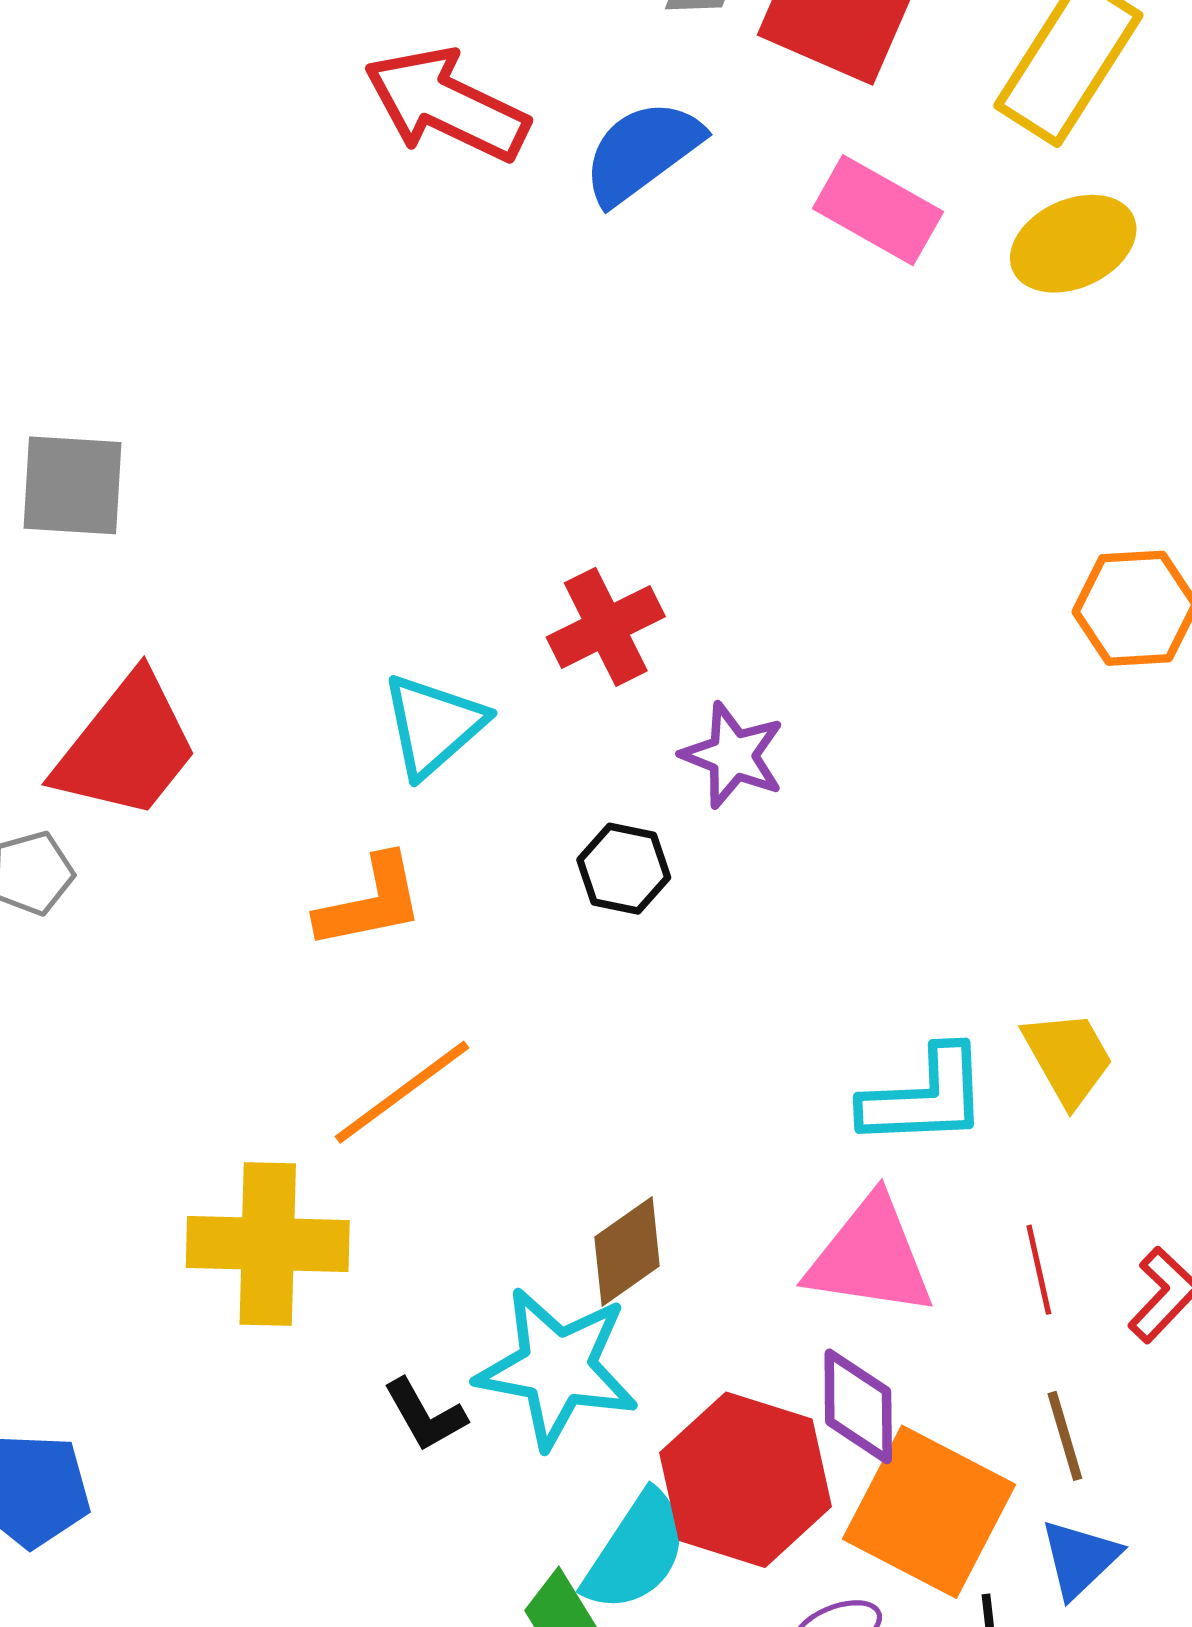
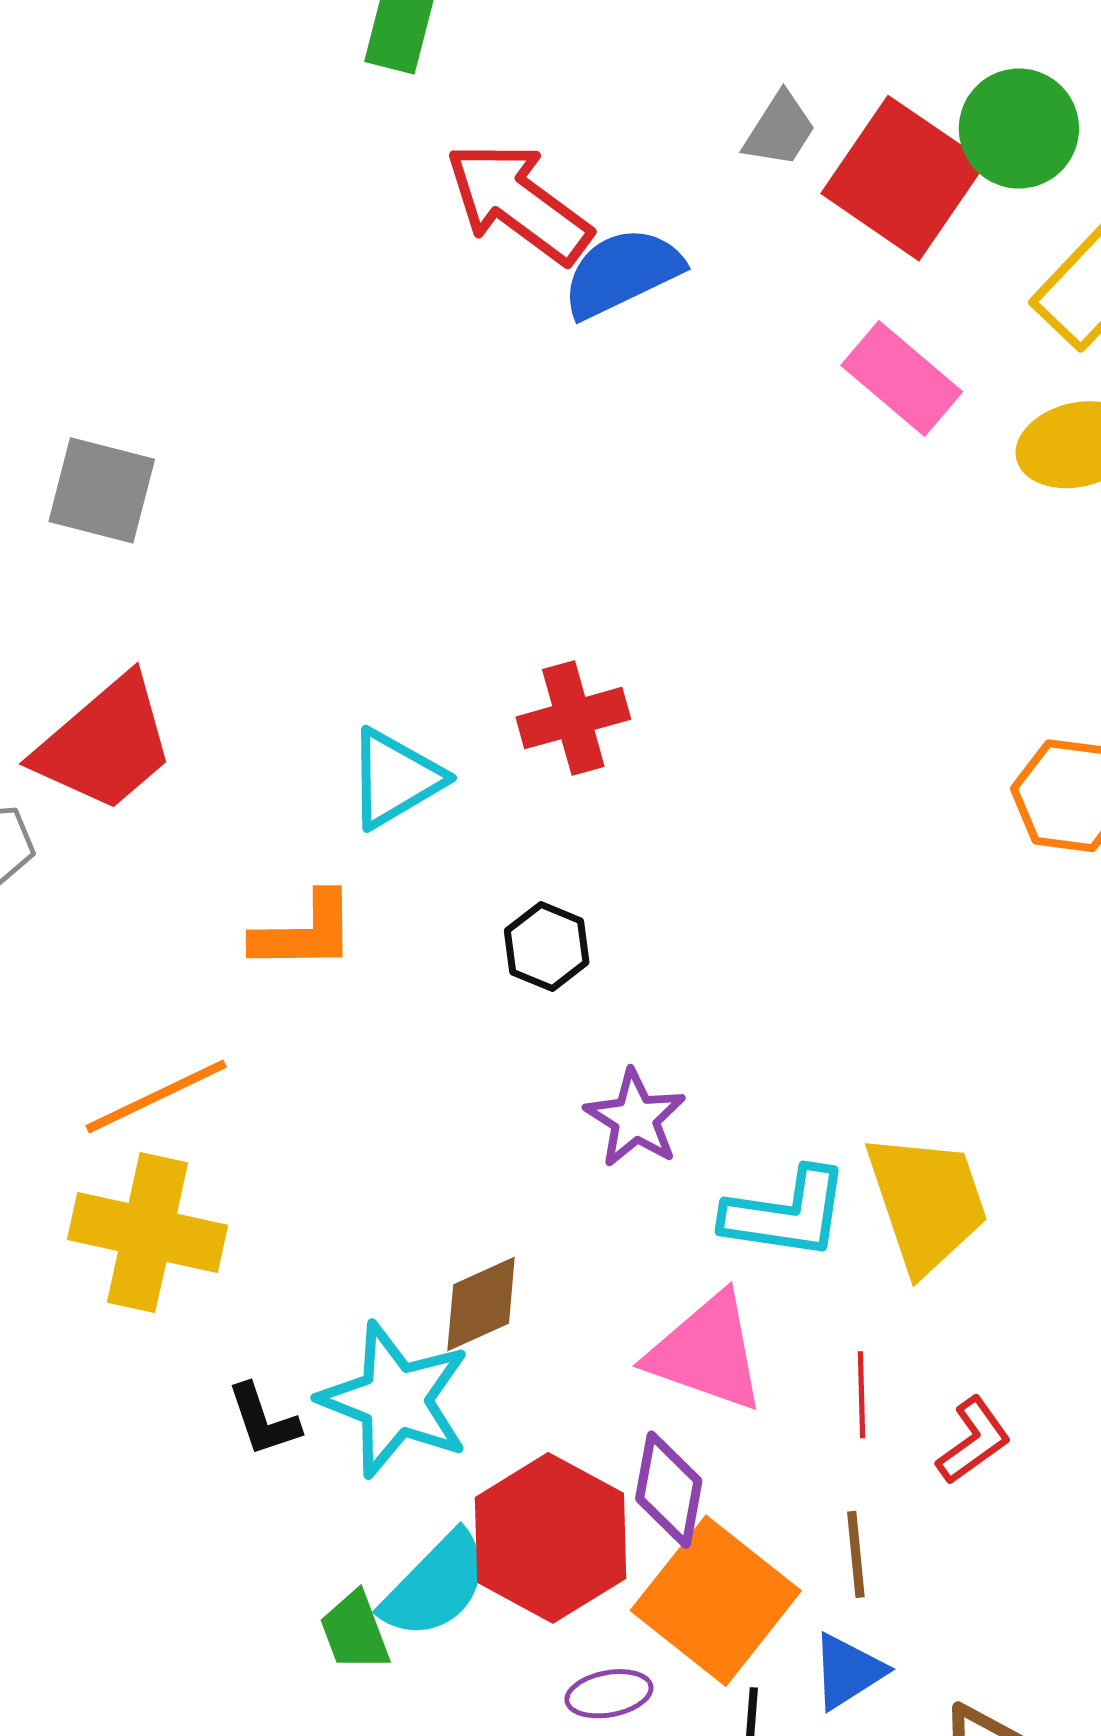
blue semicircle: (642, 152) -> (622, 273), moved
purple star: (733, 755) -> (635, 1118), moved
yellow trapezoid: (1068, 1058) -> (927, 1203), size x1.5
orange line: (402, 1092) -> (156, 1096), moved

